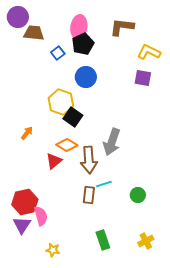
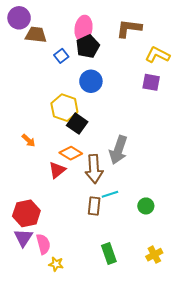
orange arrow: (27, 133) -> (29, 140), turned 96
pink semicircle: (41, 216) -> (43, 244), moved

